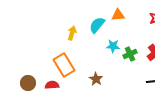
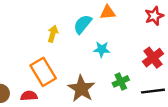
green cross: (130, 54) -> (121, 81), moved
brown star: (96, 79) -> (81, 89), size x1.6

